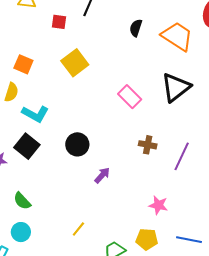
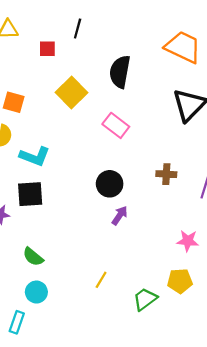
black semicircle: (136, 28) -> (120, 72), moved, size x1.6
pink rectangle: (130, 97) -> (116, 125), moved
black circle: (77, 144) -> (110, 184), moved
black square: (27, 146) -> (30, 194), turned -35

